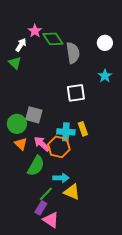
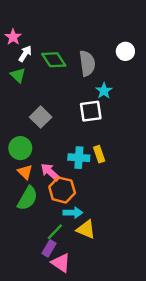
pink star: (35, 31) -> (13, 37), moved
green diamond: (53, 39) -> (54, 60), moved
cyan star: (105, 76) -> (104, 91), moved
gray square: (34, 115) -> (41, 117), moved, turned 30
orange hexagon: (59, 147) -> (62, 190), moved
green semicircle: (36, 166) -> (27, 198), moved

